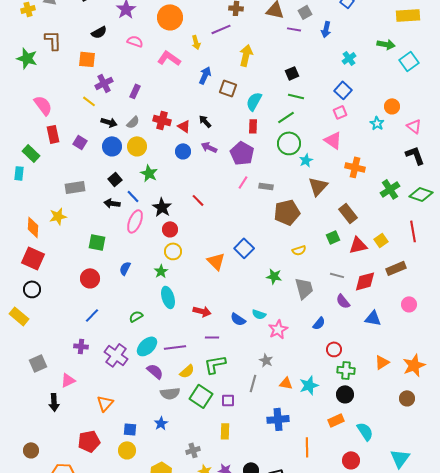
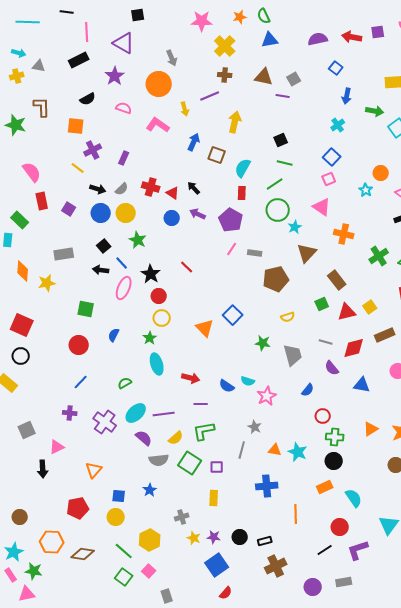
blue arrow: (326, 29) -> (347, 96), moved
orange diamond: (33, 227) -> (23, 271), moved
cyan star: (309, 385) -> (298, 452), turned -30

